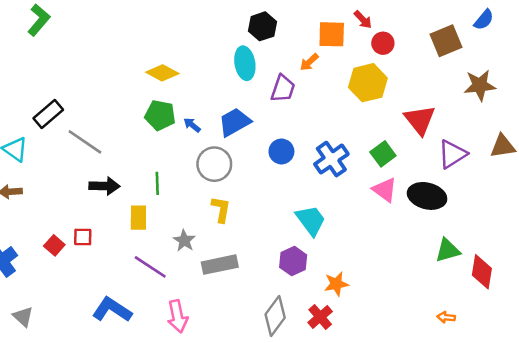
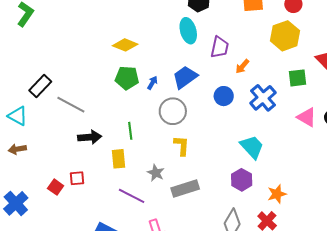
orange arrow: (309, 62) -> (242, 66), moved
blue arrow: (192, 125) -> (152, 83), turned 88
green square: (383, 154) -> (297, 78), moved, turned 36

